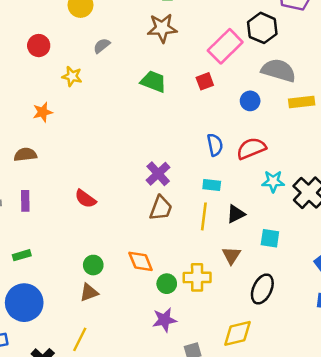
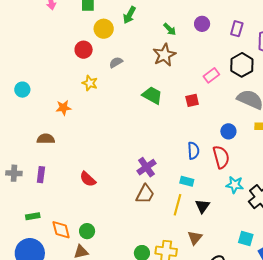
brown star: (162, 28) -> (164, 55), turned -30
red circle: (39, 46) -> (84, 50), moved
pink rectangle: (225, 46) -> (211, 75), size x0.6
blue circle: (250, 101) -> (228, 131), moved
red semicircle: (251, 148) -> (221, 157), turned 90
black triangle: (236, 214) -> (202, 206), turned -35
cyan square: (270, 238) -> (246, 238), moved
orange diamond: (141, 261) -> (61, 230), moved

